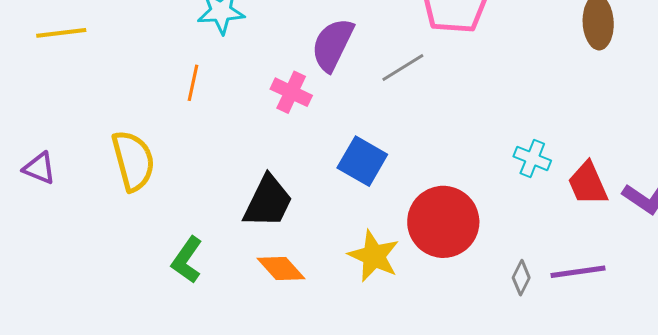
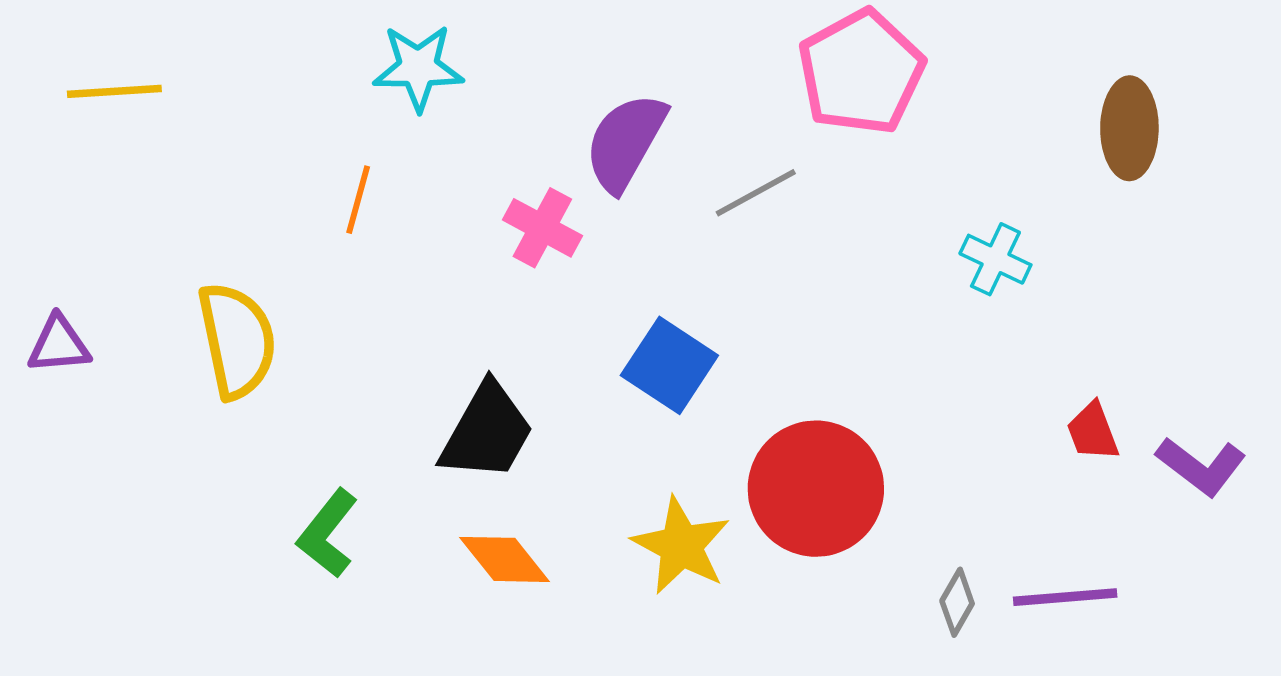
cyan cross: (532, 158) -> (995, 259), moved
purple triangle: (39, 168) -> (59, 345), turned -30
red trapezoid: (588, 184) -> (1093, 432), size x0.7

